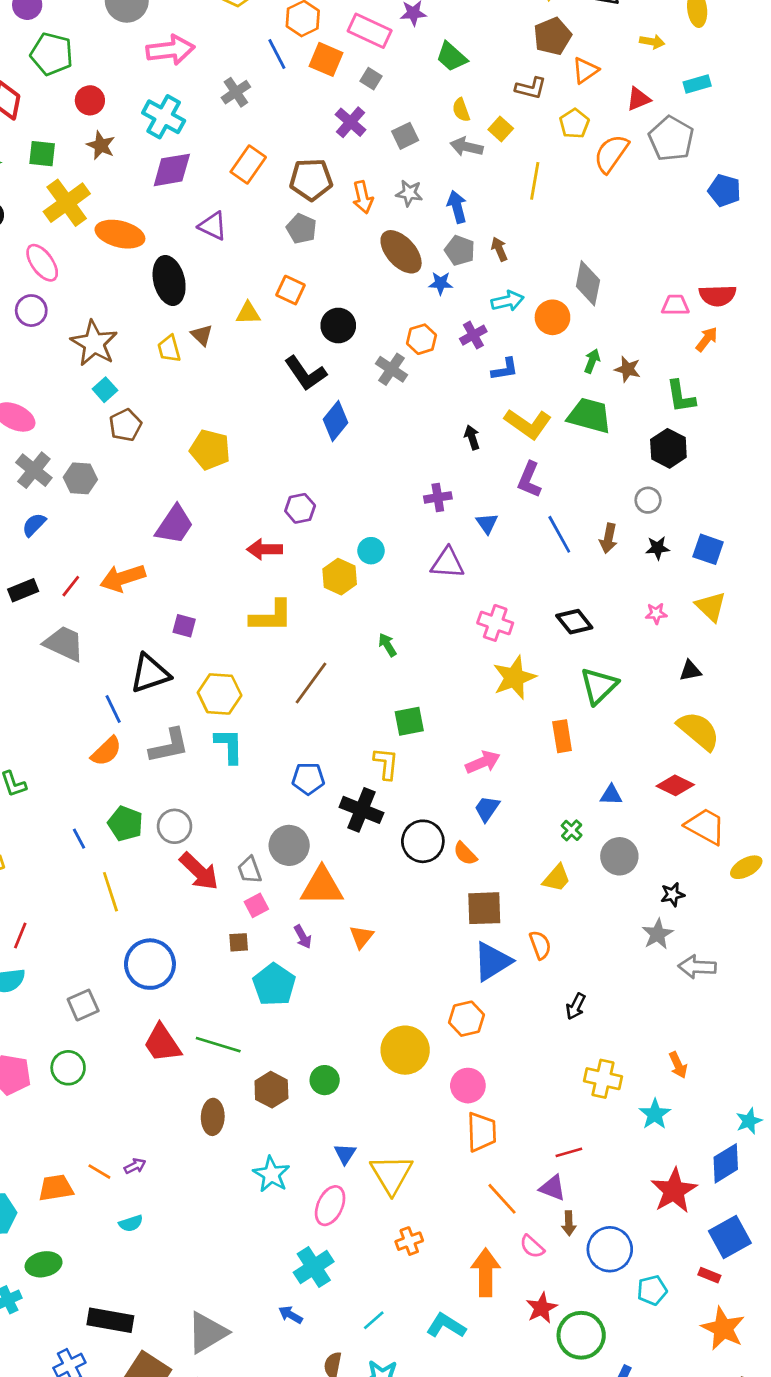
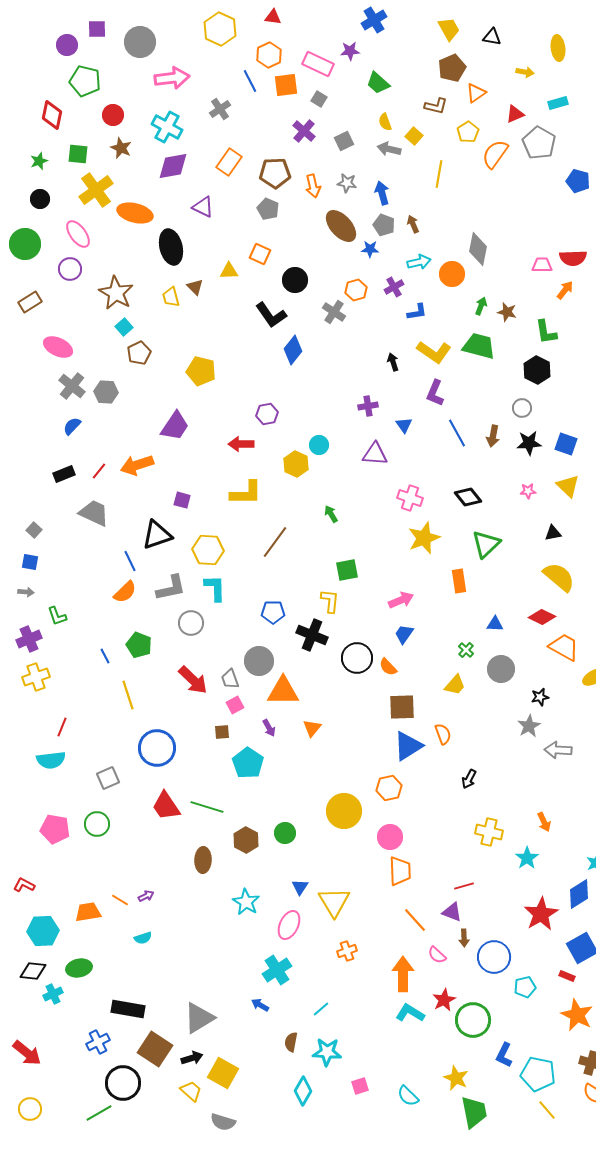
orange square: (326, 59) -> (286, 85), turned -30
black star: (658, 548) -> (529, 443), size x1.4
gray circle: (175, 826) -> (191, 623), moved
cyan L-shape: (446, 1326) -> (410, 1013), moved

